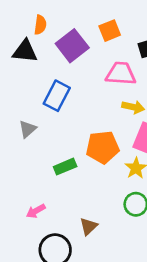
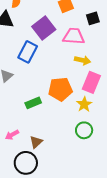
purple square: (72, 46) -> (44, 28), moved
brown triangle: (89, 226) -> (36, 142), moved

